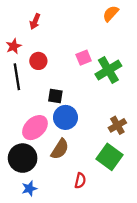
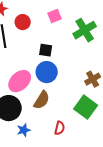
pink square: (84, 58) -> (55, 16), moved
black square: (55, 96) -> (46, 50), moved
blue star: (29, 189) -> (24, 130), moved

